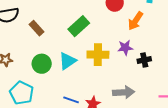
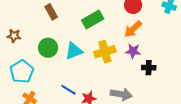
orange arrow: (135, 21) -> (133, 29), moved
yellow cross: (98, 55) -> (105, 52), turned -30

